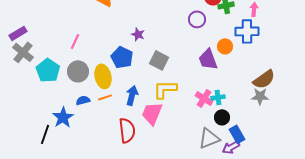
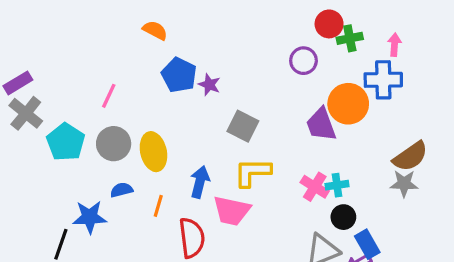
orange circle: (225, 46) -> (348, 104), size x1.6
blue pentagon: (122, 57) -> (179, 75), moved
orange line: (105, 97) -> (158, 206), moved, turned -56
pink trapezoid: (152, 113) -> (232, 211), turned -100
blue star: (63, 117) -> (90, 217), turned 30

